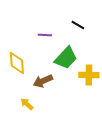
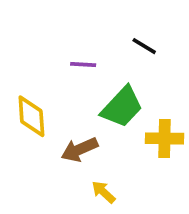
yellow arrow: (27, 104) -> (104, 192), moved

